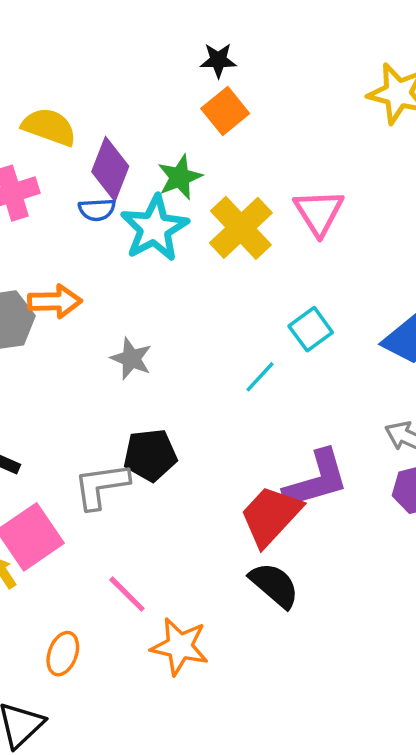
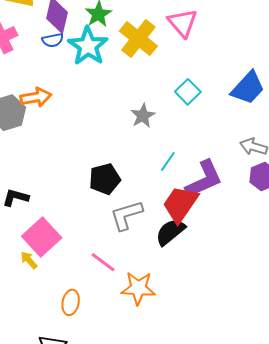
gray star: (131, 359) -> (143, 116), moved, turned 30
cyan line: (260, 377) -> (168, 161), moved
gray L-shape: (101, 486) -> (126, 215), moved
black semicircle: (274, 585) -> (170, 232), moved, turned -72

